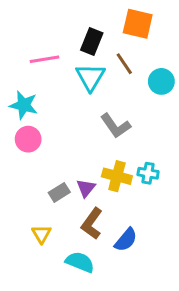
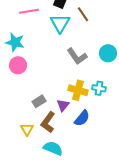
cyan circle: (161, 81) -> (108, 53), moved
purple triangle: (86, 188) -> (63, 105), moved
brown L-shape: (92, 224) -> (48, 122), moved
blue semicircle: (126, 240) -> (82, 118), moved

